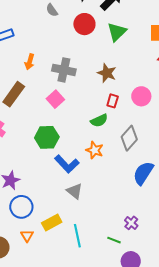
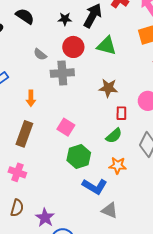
gray semicircle: (52, 10) -> (40, 54), moved
green triangle: (117, 32) -> (107, 46), turned -45
gray cross: (64, 70) -> (62, 73), moved
green hexagon: (47, 137) -> (79, 157), moved

